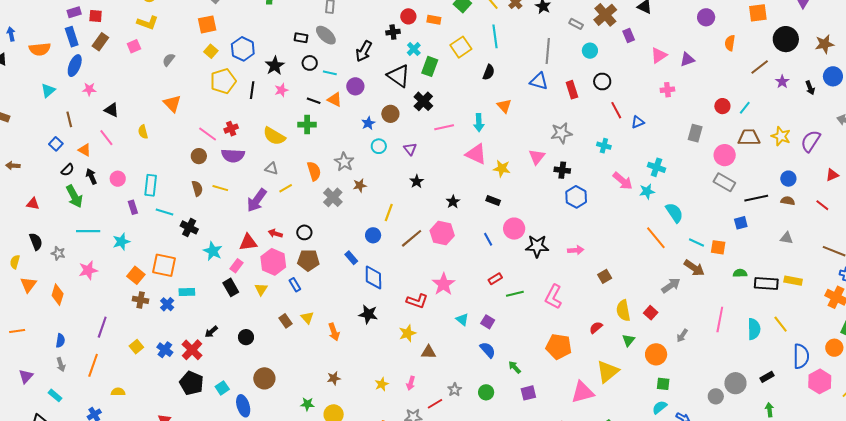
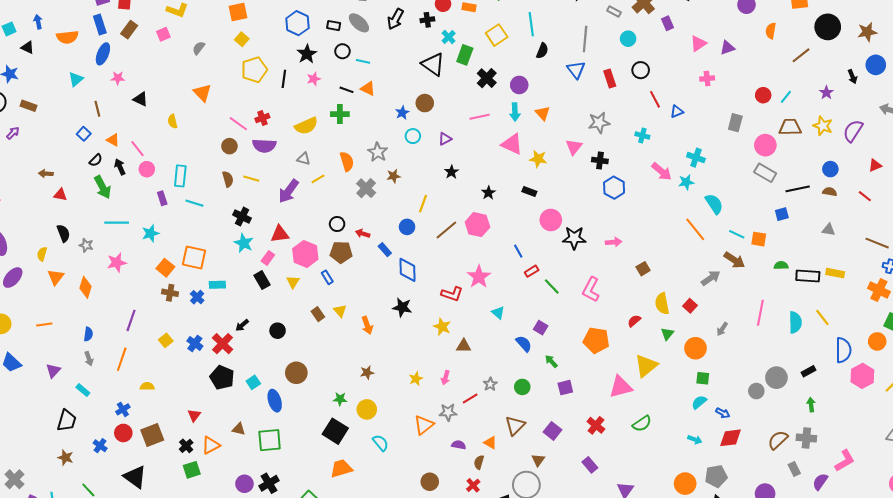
blue hexagon: (243, 49) -> (298, 23), moved
black arrow: (364, 51) -> (395, 19), moved
black semicircle: (489, 72) -> (542, 51), moved
blue triangle: (539, 81) -> (576, 70), turned 36
purple star: (782, 82) -> (826, 93), moved
purple circle: (355, 86) -> (519, 85), moved
black cross: (423, 101) -> (487, 78), moved
orange triangle: (504, 106) -> (543, 113), moved
yellow semicircle: (274, 136) -> (306, 126), turned -55
pink line: (106, 138) -> (137, 149), moved
purple triangle: (410, 149) -> (445, 139), turned 40
brown arrow: (13, 166) -> (46, 174), moved
black cross: (189, 227) -> (242, 217), moved
red arrow: (275, 234) -> (363, 234), moved
blue line: (488, 239) -> (518, 251), moved
green line: (515, 294) -> (552, 286), turned 60
purple square: (488, 322) -> (541, 328), moved
yellow star: (407, 333) -> (442, 327), turned -30

